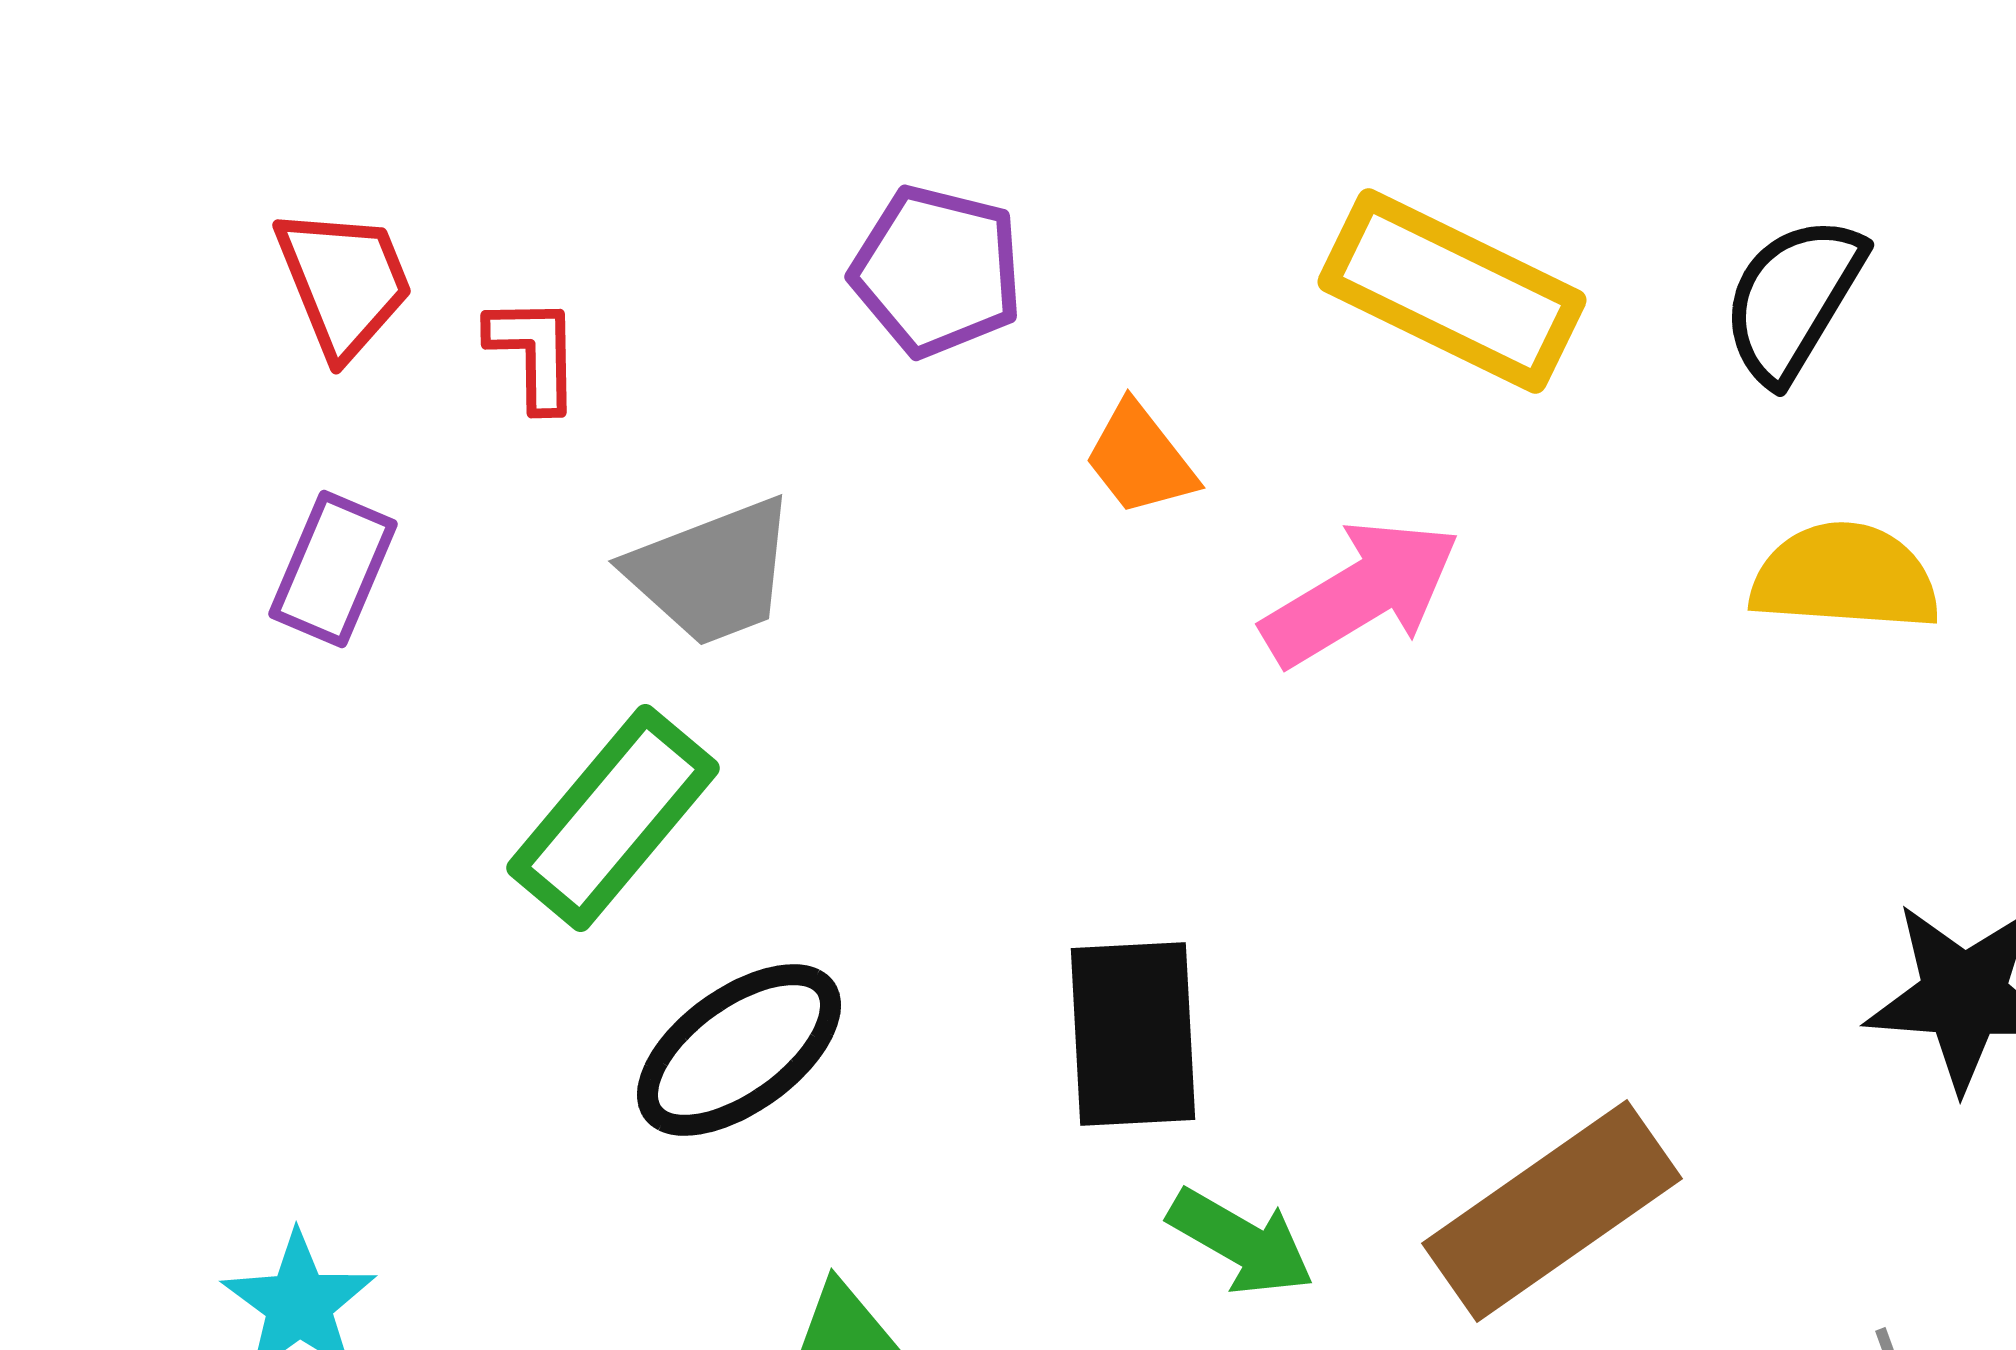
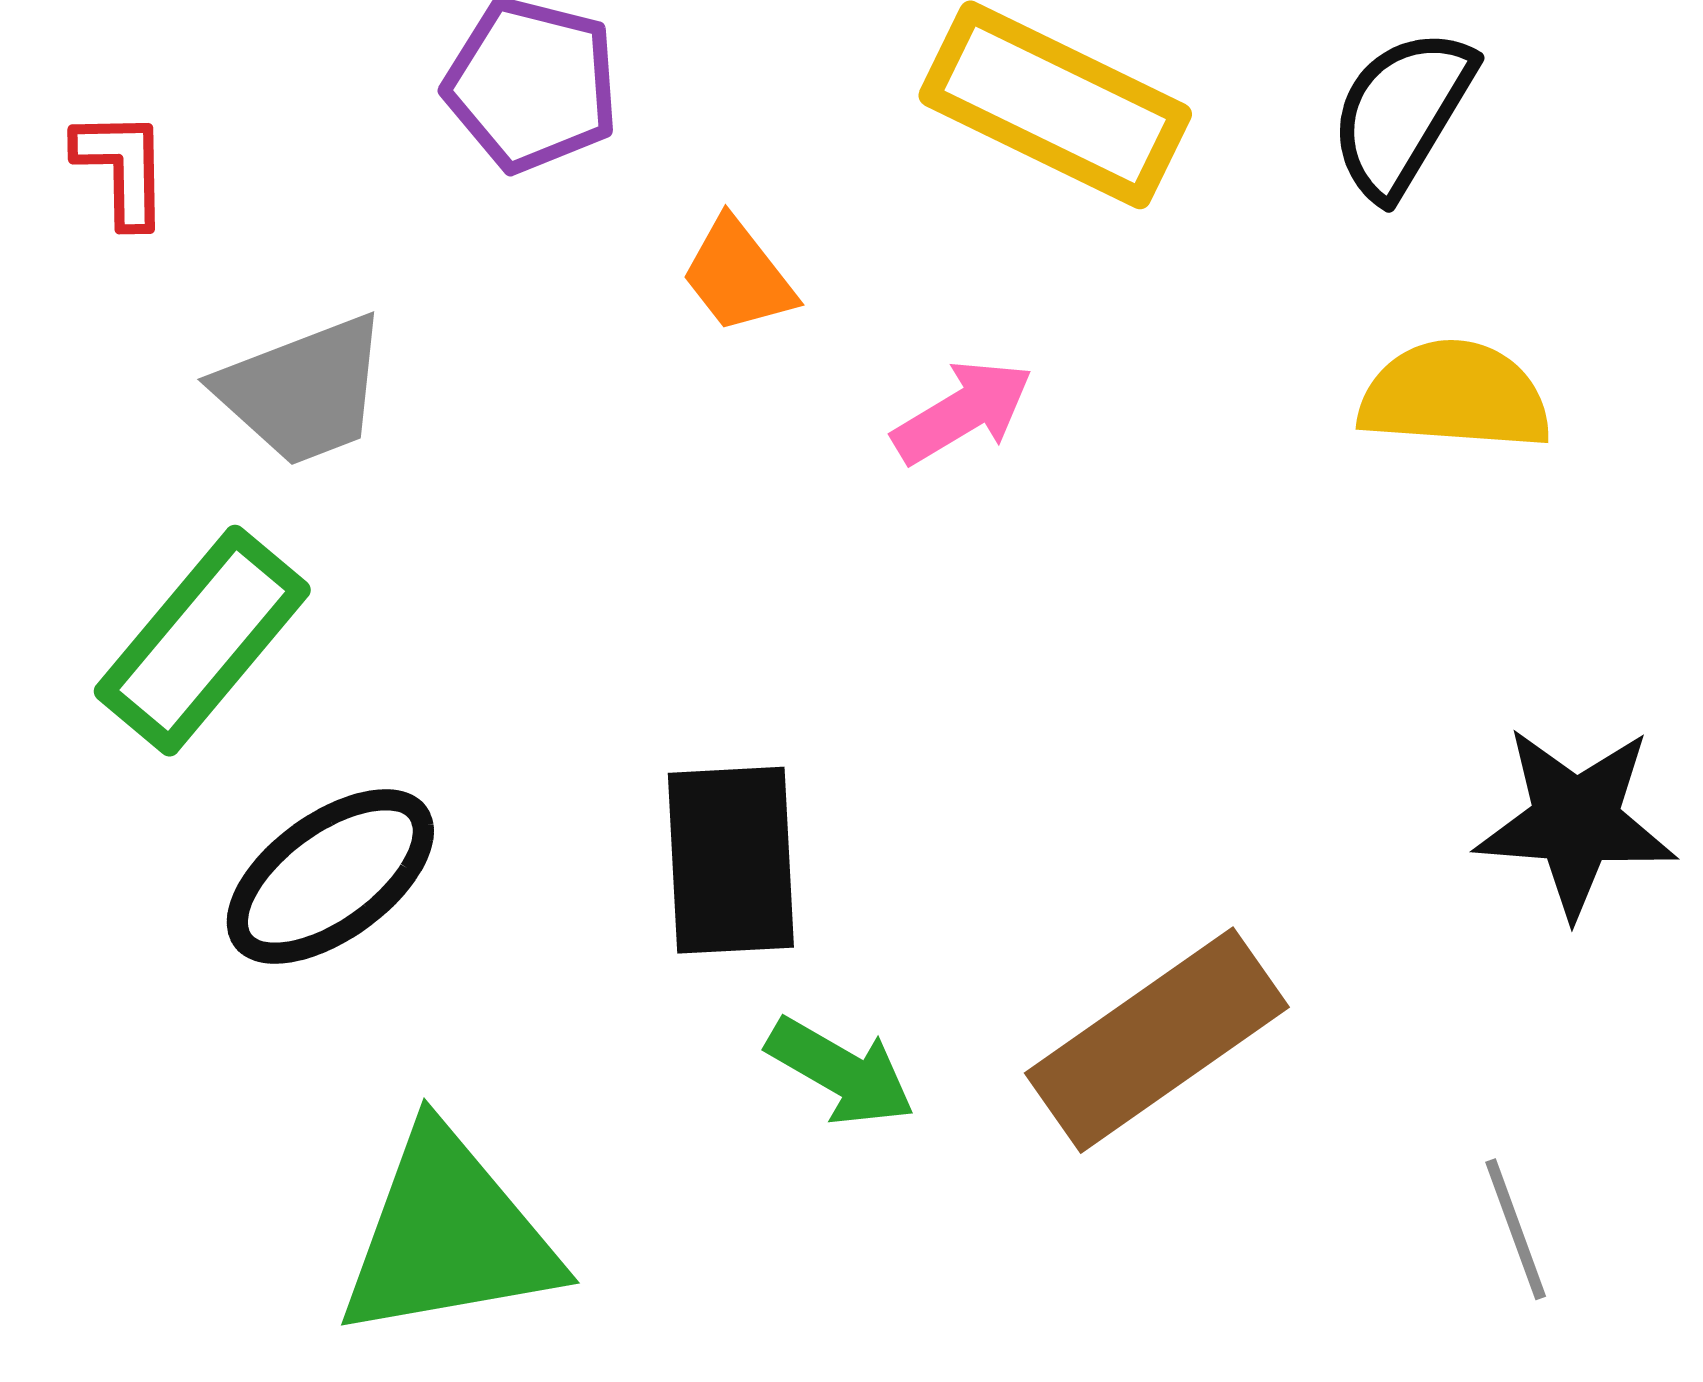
pink arrow: (1361, 593) -> (963, 412), size x0.7

